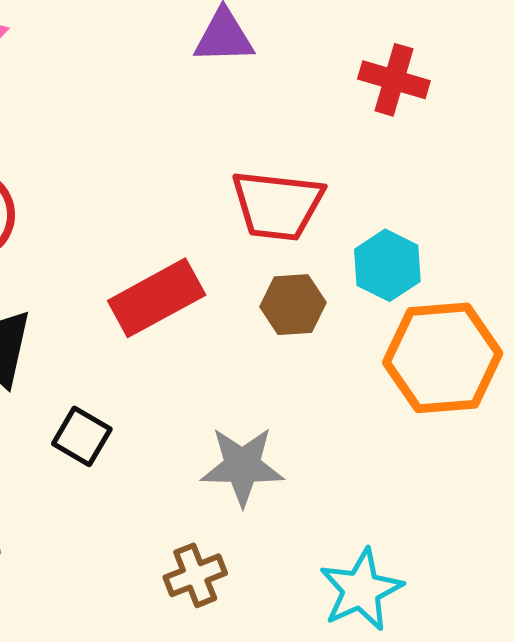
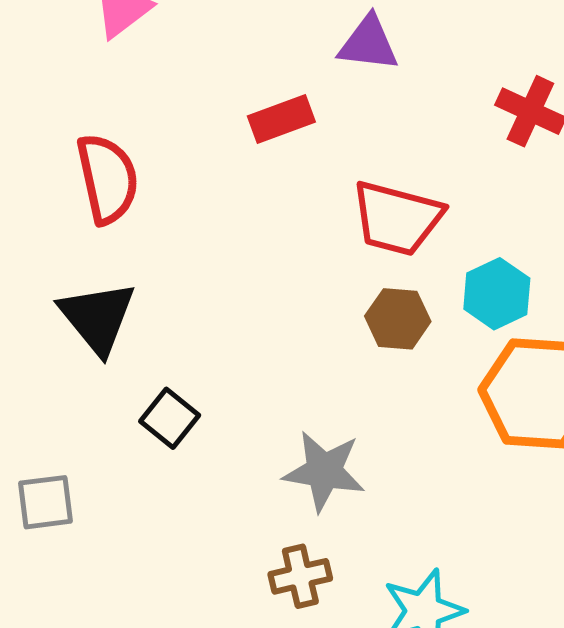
red rectangle: (157, 298) -> (281, 119), moved, size x0.7
brown cross: (195, 575) -> (300, 576), moved

